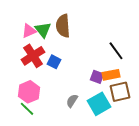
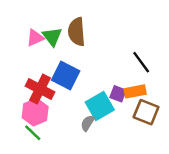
red cross: (33, 56) -> (40, 89), moved, turned -30
blue square: (54, 62) -> (66, 76), size x1.6
brown square: (120, 92) -> (146, 112), turned 35
cyan square: (99, 104) -> (100, 106), moved

